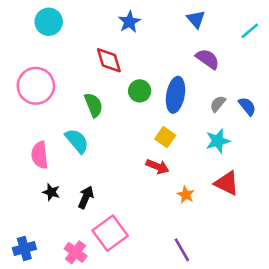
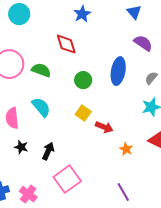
green circle: (140, 91) -> (83, 80), moved
green semicircle: (94, 105) -> (41, 70), moved, turned -48
yellow square: (165, 137) -> (83, 113), moved
pink cross: (76, 252) -> (28, 194), moved

